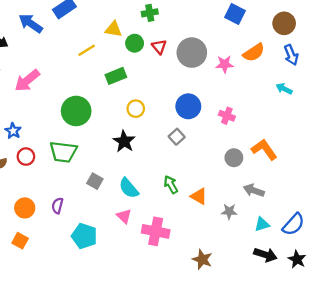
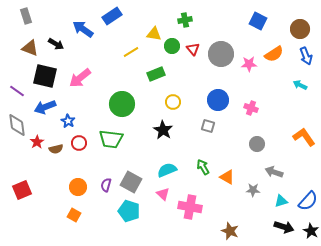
gray square: (177, 137) -> (208, 126), turned -32
orange L-shape: (264, 150) -> (304, 137), moved
gray square: (95, 181) -> (131, 182), moved, size x1.5
cyan semicircle: (129, 188) -> (167, 170), turned 108

